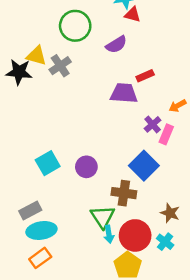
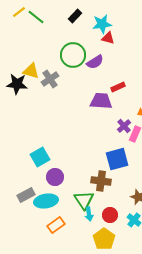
green circle: (75, 26) -> (73, 55), moved
blue square: (144, 166) -> (117, 159), turned 30
purple circle: (86, 167) -> (55, 177), moved
cyan ellipse: (41, 230) -> (46, 201), moved
red circle: (135, 235) -> (110, 215), size x0.6
orange rectangle: (40, 258) -> (56, 225), moved

